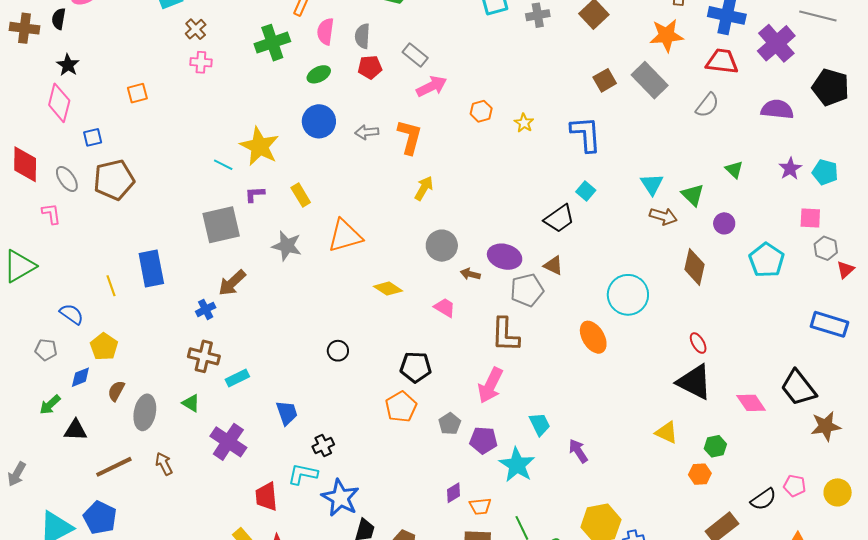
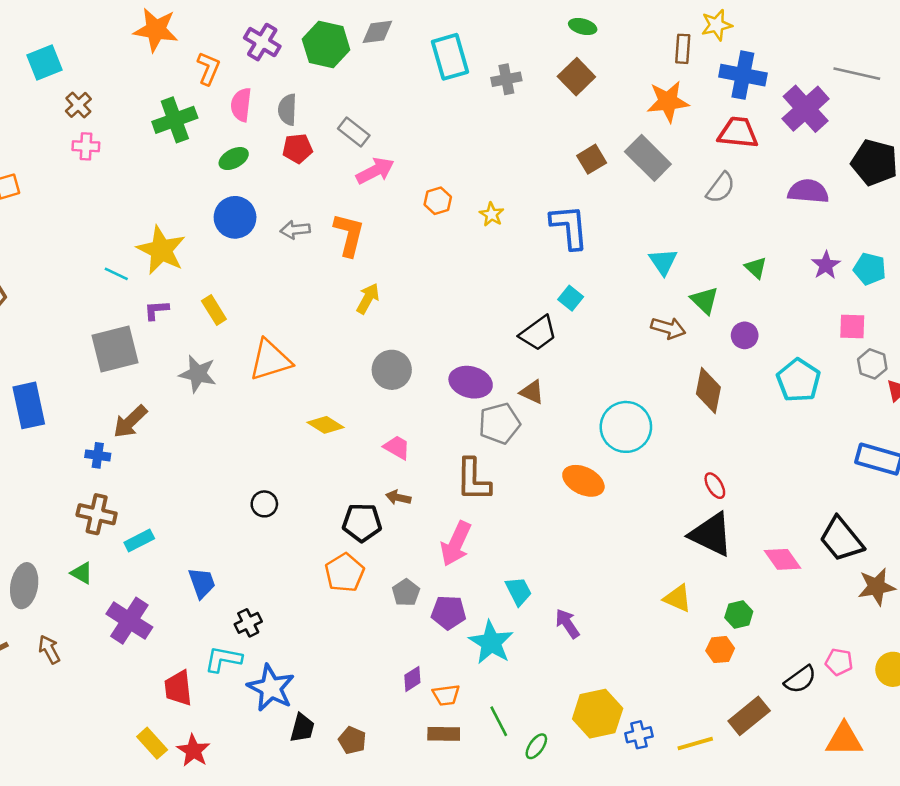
cyan triangle: (652, 184) -> (663, 262), moved
brown arrow: (470, 274) -> (398, 497), moved
blue cross: (206, 309) -> (98, 455), turned 36
orange ellipse: (593, 337) -> (583, 481), turned -32

